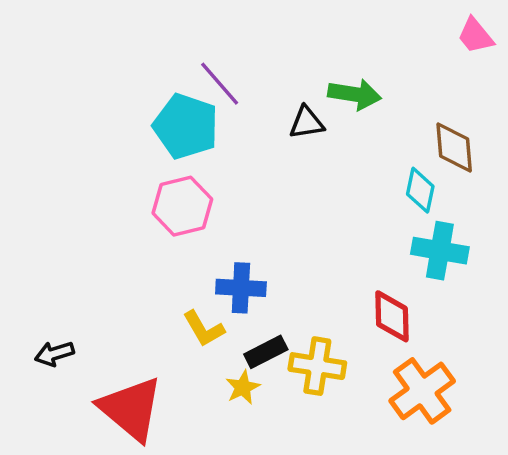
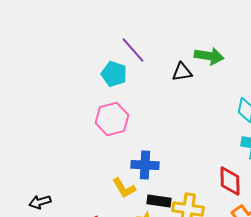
cyan pentagon: (186, 126) -> (114, 74), size x0.7
black rectangle: (266, 352) -> (159, 201), turned 35

